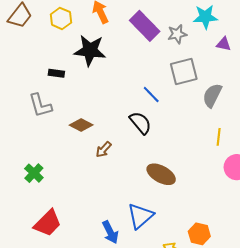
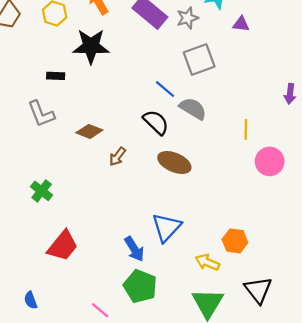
gray semicircle: (212, 95) -> (193, 109), moved, turned 100
brown ellipse: (161, 174) -> (174, 162), moved

